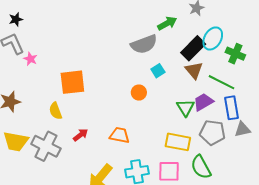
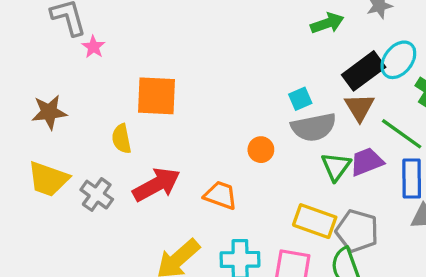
gray semicircle: (144, 44) -> (314, 127), moved
orange circle: (139, 93) -> (261, 150), moved
gray pentagon: (213, 133) -> (357, 231), moved
red arrow: (81, 135) -> (156, 185), size x1.8
gray cross: (46, 146) -> (97, 195), size x0.7

